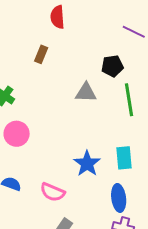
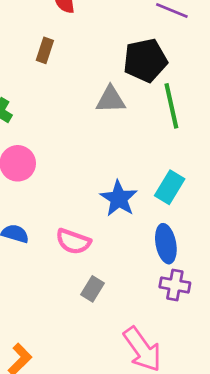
black pentagon: (112, 66) -> (145, 60), size x1.4
cyan rectangle: (124, 158) -> (170, 187), turned 40

